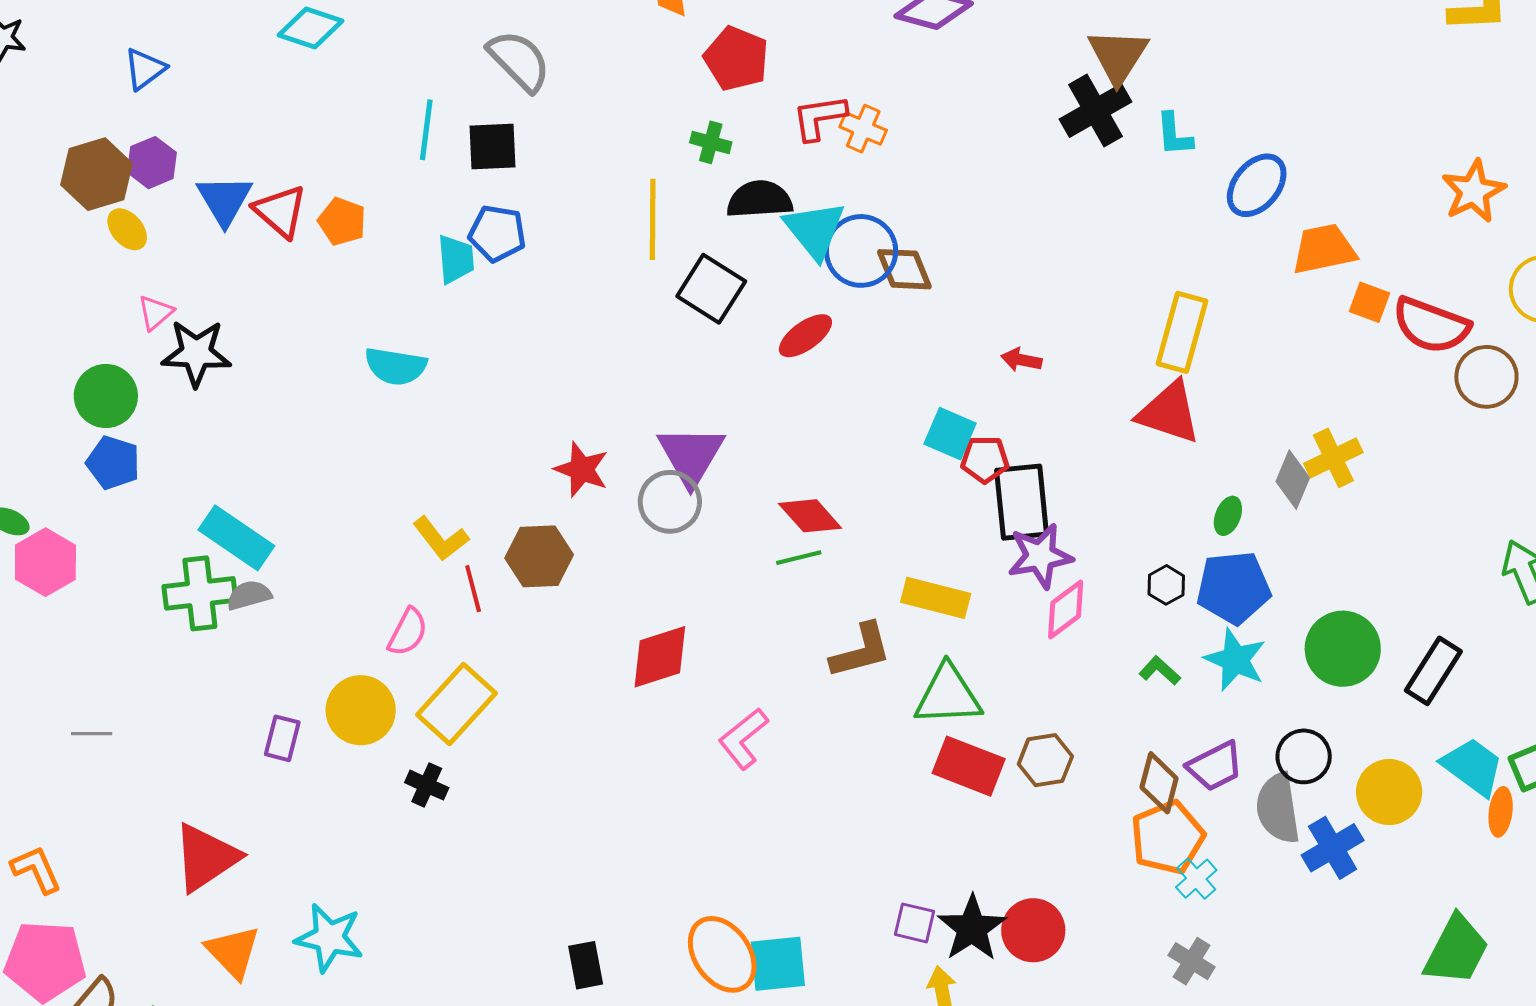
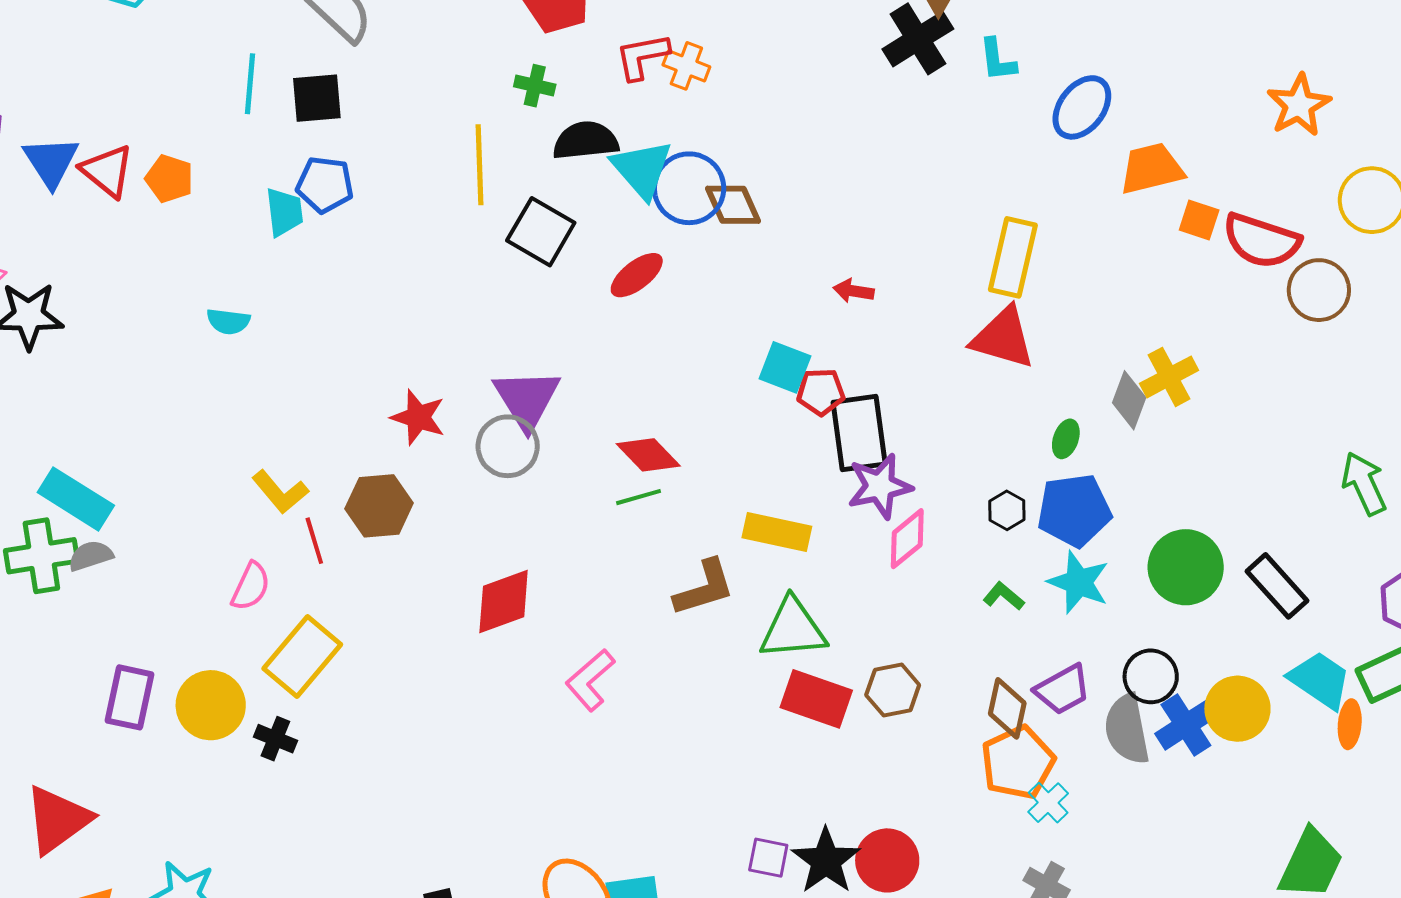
cyan semicircle: (396, 366) -> (228, 321), size x0.7
black rectangle: (1433, 671) -> (1277, 586), turned -72
yellow circle: (361, 710) -> (211, 705), moved
purple rectangle: (282, 738) -> (129, 697), size x1.4
blue cross: (1333, 848) -> (1186, 725), moved

